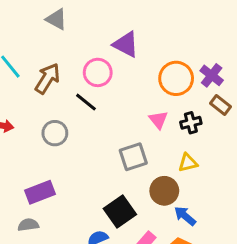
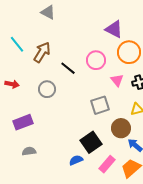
purple triangle: (126, 44) -> (114, 29), moved
pink circle: (98, 72) -> (96, 60), moved
purple rectangle: (40, 192) -> (23, 122), moved

